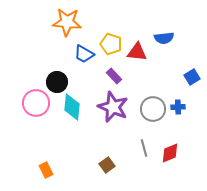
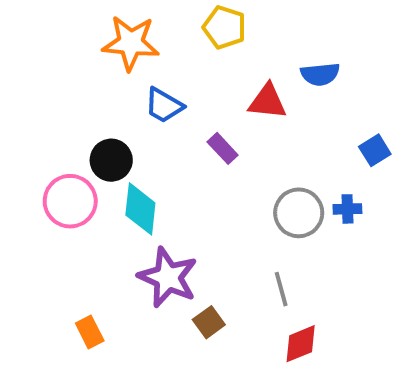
yellow pentagon: (111, 44) -> (224, 27), moved
purple star: (113, 107) -> (168, 277), moved
red diamond: (170, 153) -> (301, 344), moved

